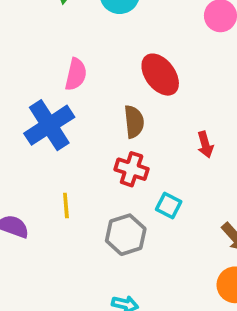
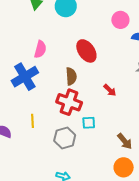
red arrow: (205, 145) -> (110, 90), turned -32
red cross: (132, 169) -> (69, 102), size x1.4
cyan square: (169, 206) -> (89, 123), turned -32

